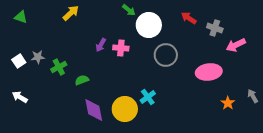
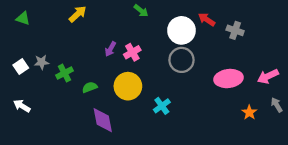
white circle: (149, 25) -> (181, 30), moved
pink arrow: (236, 45) -> (268, 76), moved
pink cross: (121, 48) -> (132, 52), turned -35
yellow circle: (125, 109) -> (128, 86), moved

